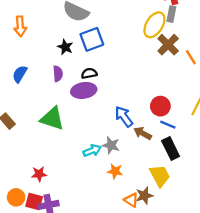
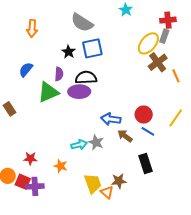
black semicircle: (89, 73) -> (86, 78), size x1.5
blue arrow: (124, 117) -> (111, 119), turned -54
green triangle: (52, 119) -> (48, 92), moved, turned -50
black rectangle: (171, 149) -> (145, 163), moved
orange star: (115, 171) -> (61, 166), moved
yellow trapezoid: (160, 176) -> (93, 183), moved
brown star: (144, 196) -> (119, 181), moved

